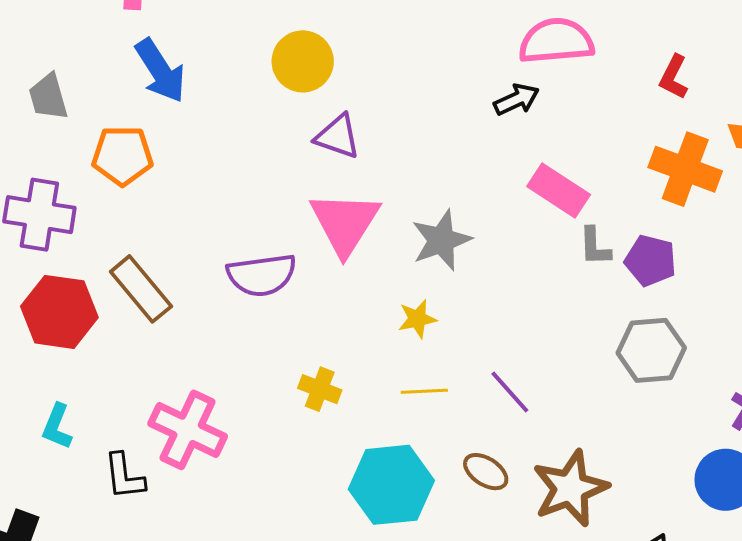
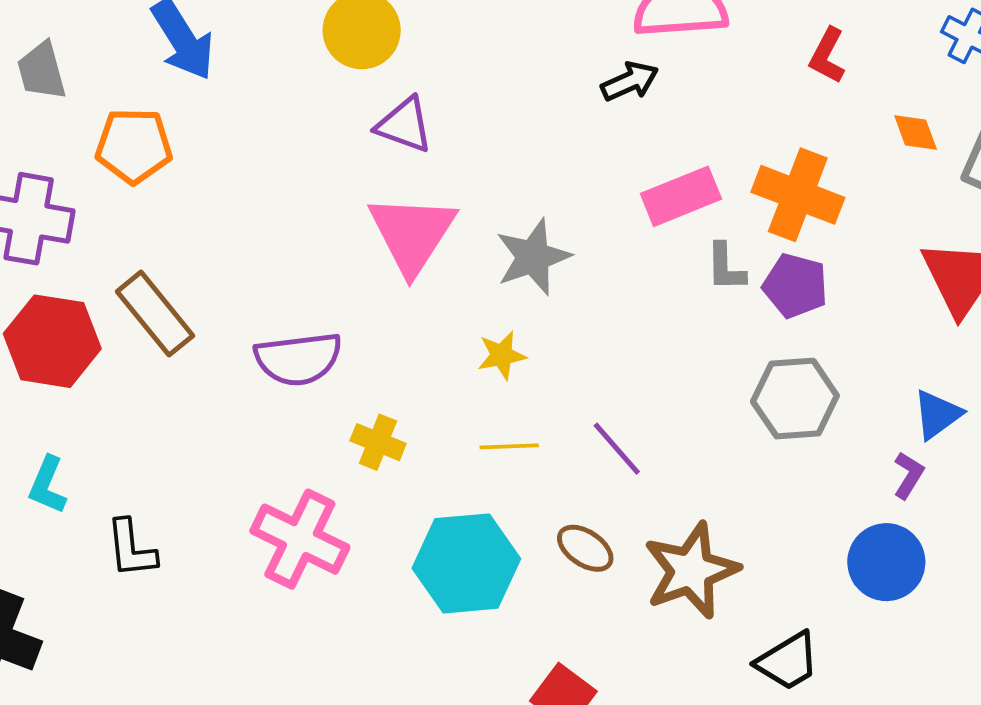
orange cross: (685, 169) -> (798, 195), moved
pink rectangle: (559, 191) -> (681, 196), turned -56
purple semicircle: (262, 275) -> (298, 359), moved
pink cross: (188, 430) -> (300, 539), moved

